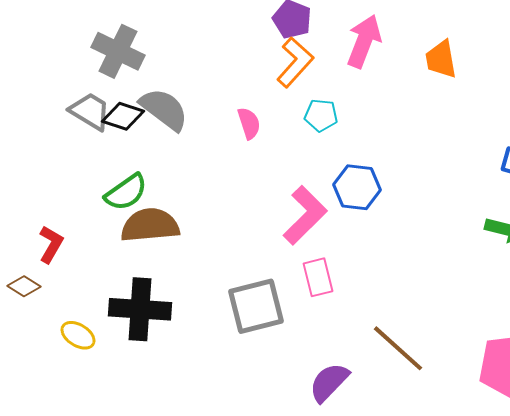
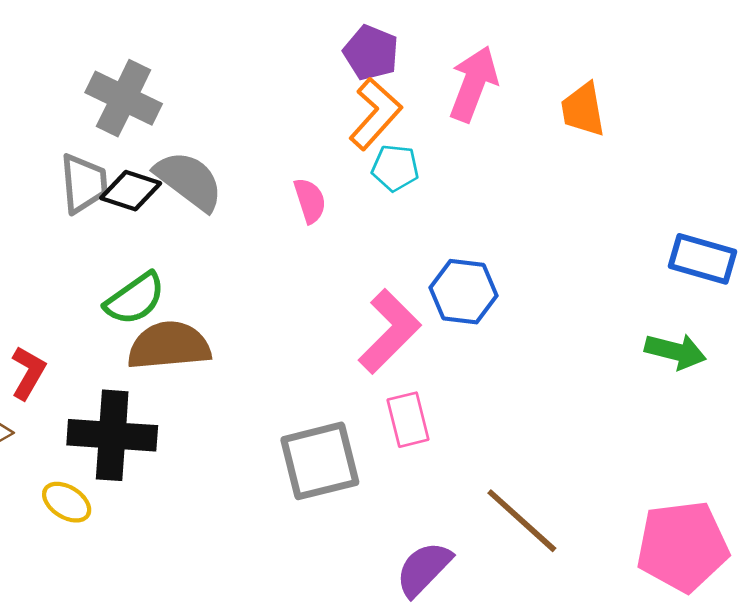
gray trapezoid: (90, 111) -> (84, 184), turned 54
cyan pentagon: (321, 115) -> (395, 168), moved
black cross: (140, 309) -> (112, 435), moved

